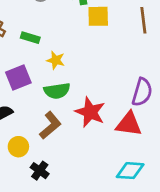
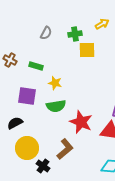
purple square: (18, 77) -> (27, 96), turned 30
brown L-shape: (50, 125) -> (65, 149), moved
yellow circle: (18, 147) -> (27, 148), size x1.5

